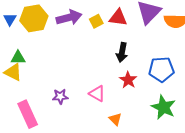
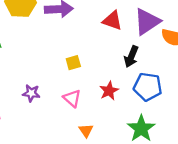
yellow square: (96, 21) -> (73, 63), moved
black arrow: (122, 52) -> (131, 57), moved

